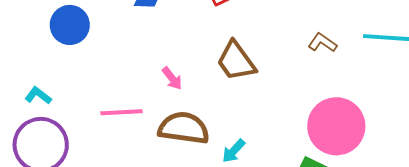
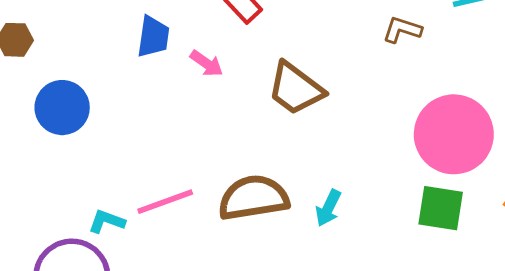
pink arrow: (172, 78) -> (207, 63), moved
cyan L-shape: (38, 96) -> (107, 221), moved

